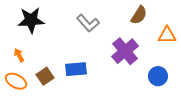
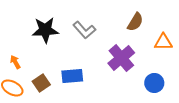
black star: (31, 20) -> (45, 30), moved

